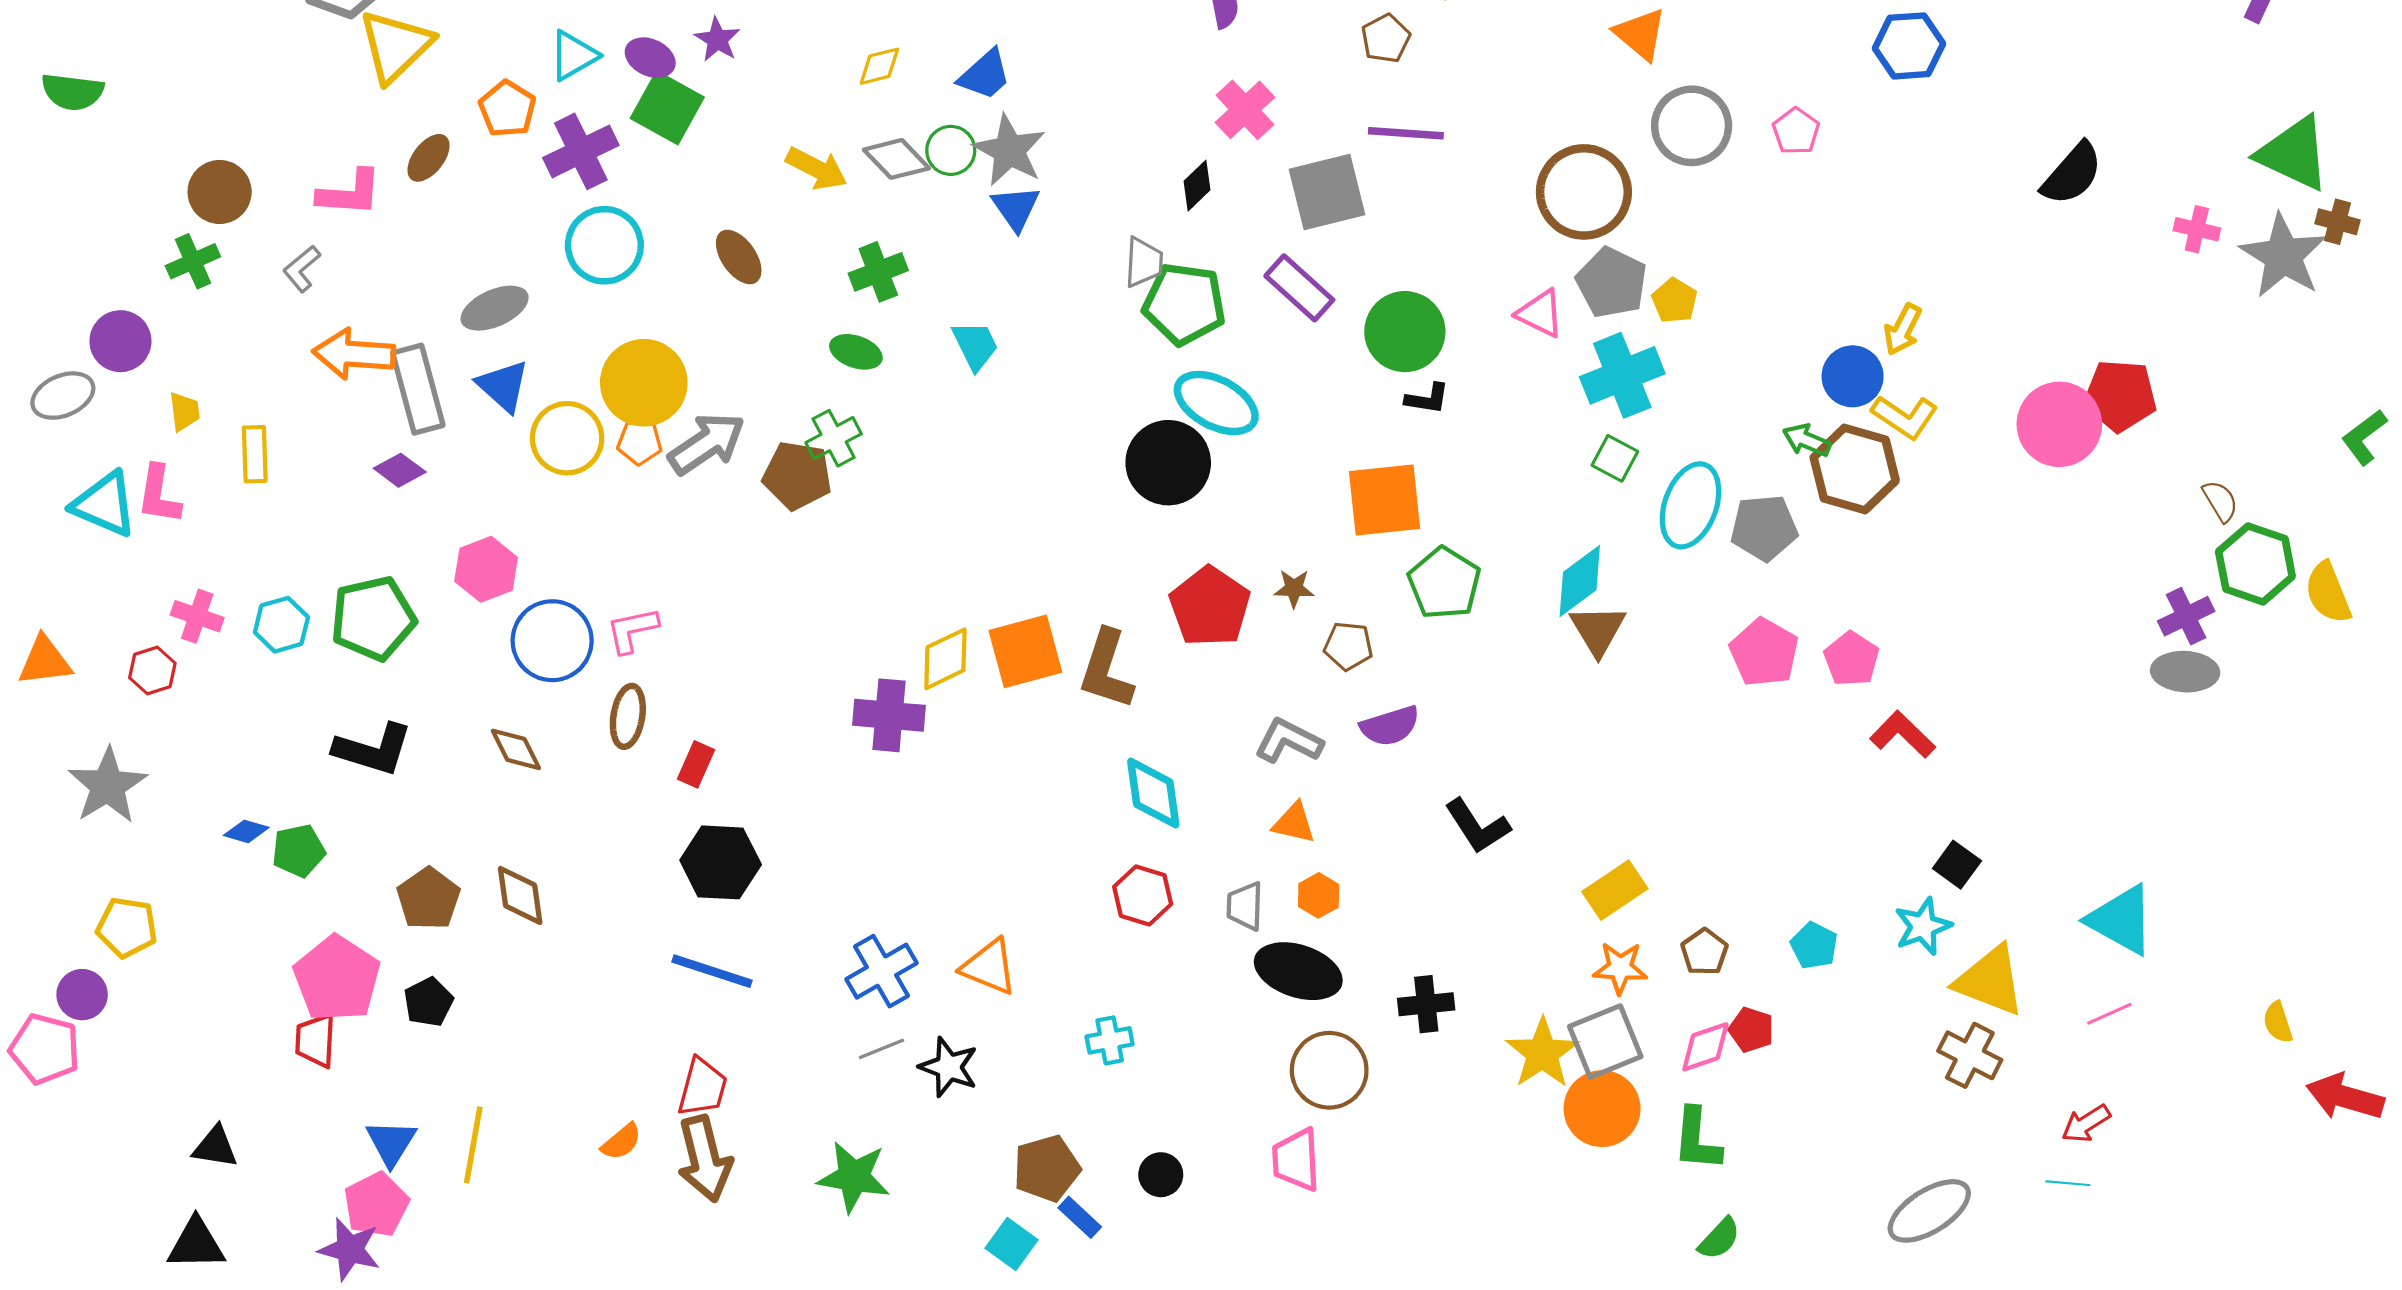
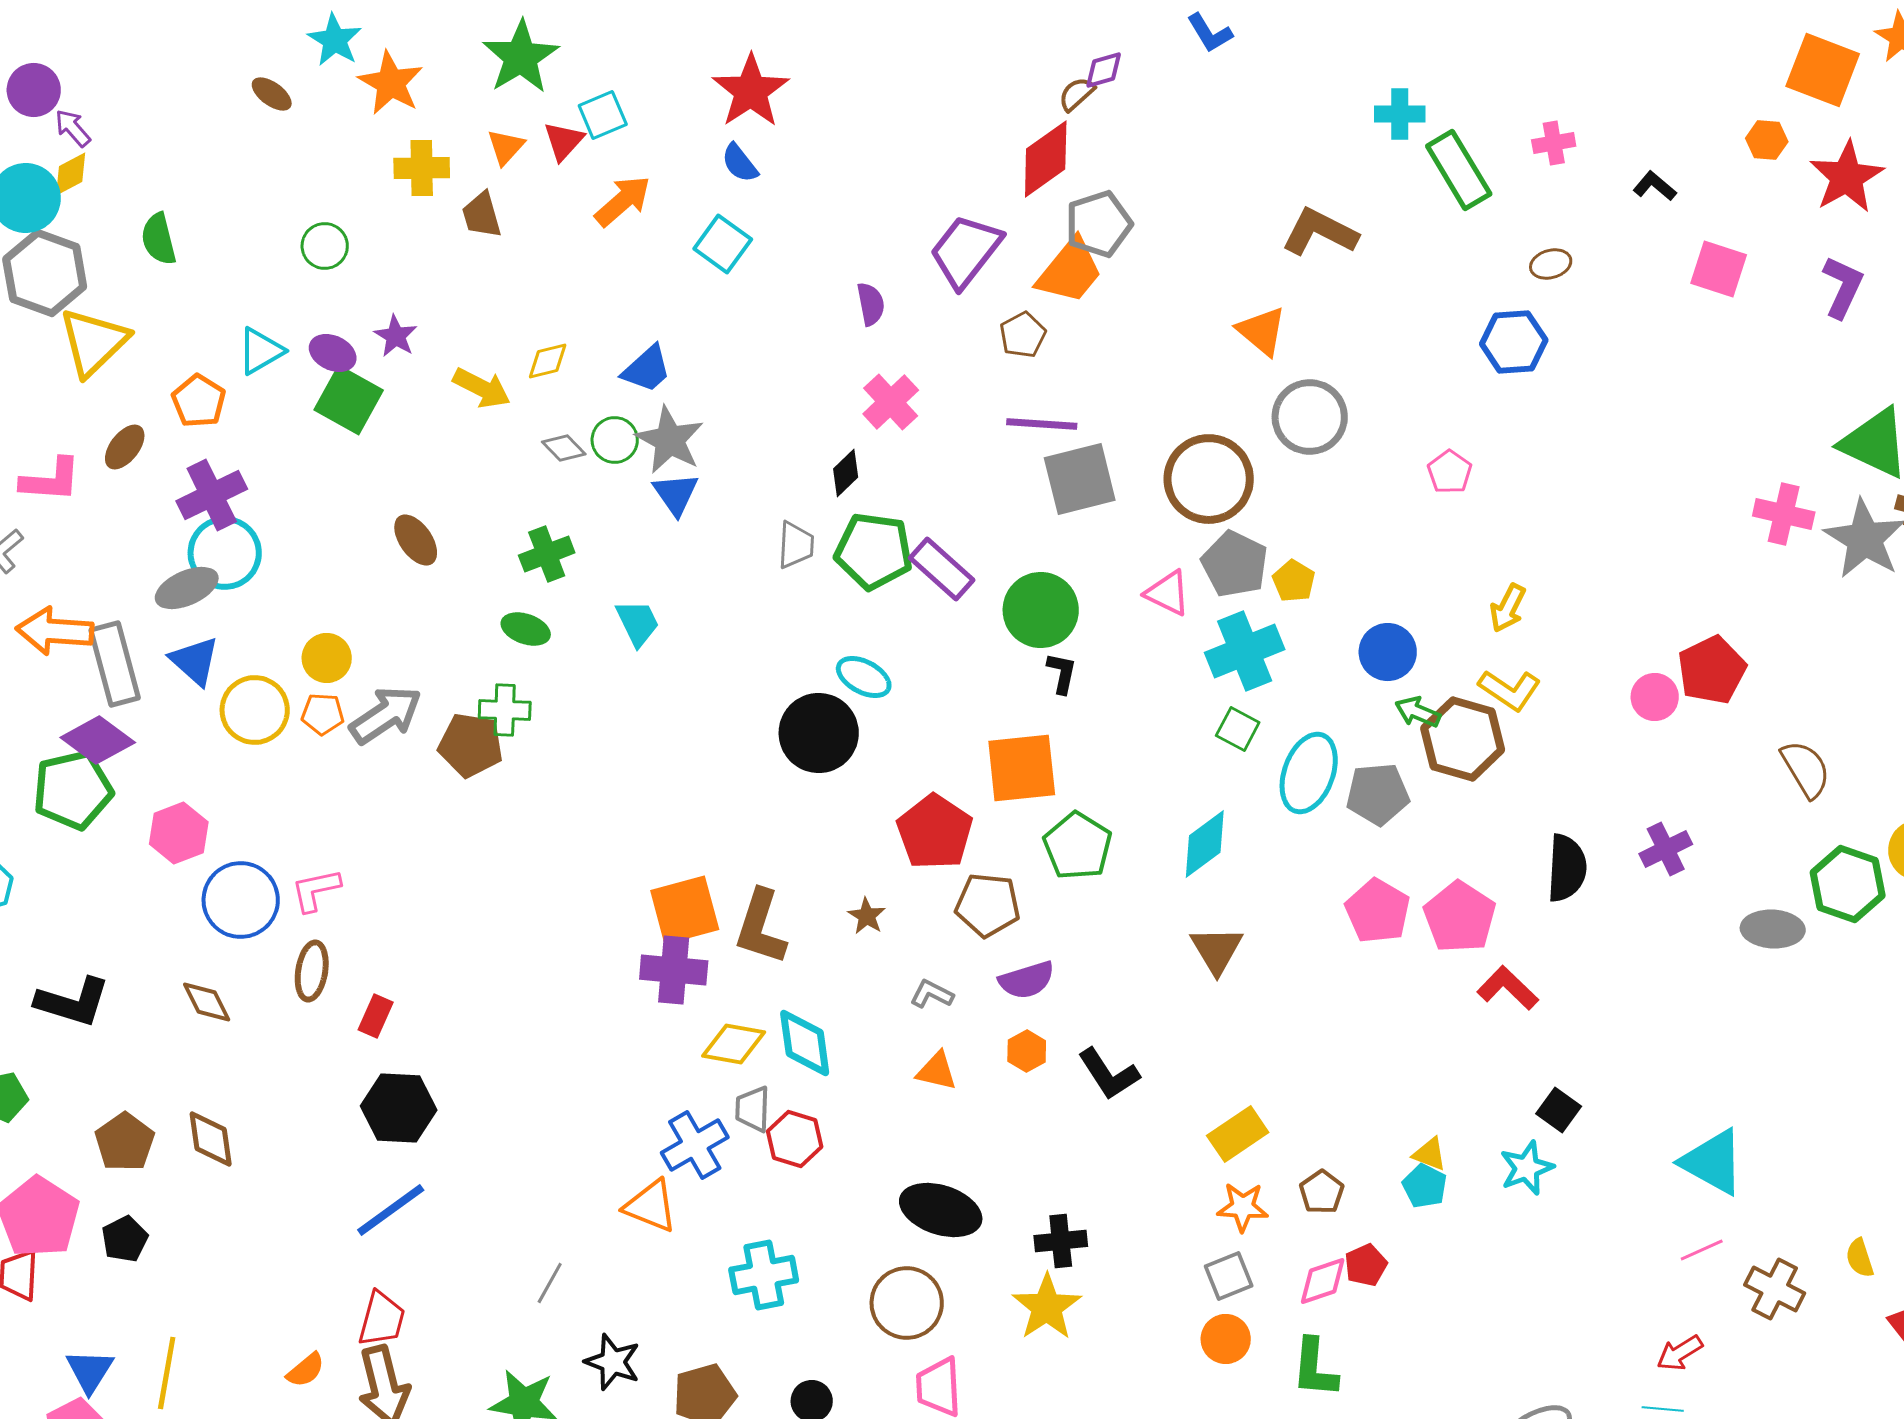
pink pentagon: (1796, 131) -> (1450, 472), moved
purple cross: (581, 151) -> (212, 495), moved
gray diamond: (896, 159) -> (564, 448), size x0.7
yellow arrow: (816, 169) -> (482, 388), moved
black semicircle: (2072, 174) -> (1567, 868), moved, turned -38
gray square: (1327, 192) -> (1080, 479), moved
pink cross: (2197, 229) -> (1784, 514), size x1.4
cyan circle: (604, 245) -> (225, 553), moved
green pentagon: (1184, 304) -> (874, 551), moved
blue circle: (1853, 376) -> (1388, 652), moved
yellow circle: (644, 383) -> (327, 658), size x0.6
red pentagon: (2120, 396) -> (1712, 670), turned -30
black L-shape: (1427, 399) -> (1062, 673), turned -87
cyan ellipse: (1216, 403) -> (864, 677), size x0.7
pink circle: (2059, 424) -> (1655, 697), size x0.6
green cross: (834, 438) -> (505, 710), turned 30
purple diamond: (400, 470) -> (98, 740), size x1.5
brown semicircle: (2220, 501) -> (1806, 769), size x1.5
green hexagon: (2255, 564) -> (1848, 884), moved
brown star: (1294, 588) -> (867, 916), moved, turned 30
red pentagon: (1210, 607) -> (935, 832), moved
purple cross: (2186, 616) -> (1666, 849), moved
green pentagon: (373, 618) -> (73, 790), moved
brown triangle: (1598, 630) -> (1217, 950), moved
brown pentagon: (1348, 646) -> (988, 905), size x1.4
yellow diamond: (945, 659) -> (734, 1044), moved, turned 36
pink pentagon: (1851, 659) -> (1460, 917), size x1.4
purple cross: (889, 715) -> (674, 970), moved
gray L-shape: (1289, 741) -> (932, 994), size x0.7
orange hexagon: (1319, 895) -> (1027, 1051), moved
gray trapezoid: (1245, 906) -> (753, 1109), moved
blue line: (712, 971) -> (391, 1210), turned -54
blue cross: (881, 971) -> (695, 1145), moved
yellow triangle: (1990, 981) -> (1430, 1154), moved, size x0.5
red pentagon: (1751, 1030) -> (1366, 1265), turned 30
cyan cross: (1110, 1040) -> (764, 1275), size x1.5
gray square: (1605, 1041) -> (1229, 1276), size x0.7
gray line: (881, 1049) -> (550, 1283), turned -39
yellow star: (1542, 1053) -> (1047, 1307), moved
brown cross: (1970, 1055) -> (1775, 1289), moved
black star: (949, 1067) -> (613, 1362), moved
brown circle: (1329, 1070) -> (907, 1303), moved
orange circle: (1602, 1109) -> (1226, 1339), size x0.7

